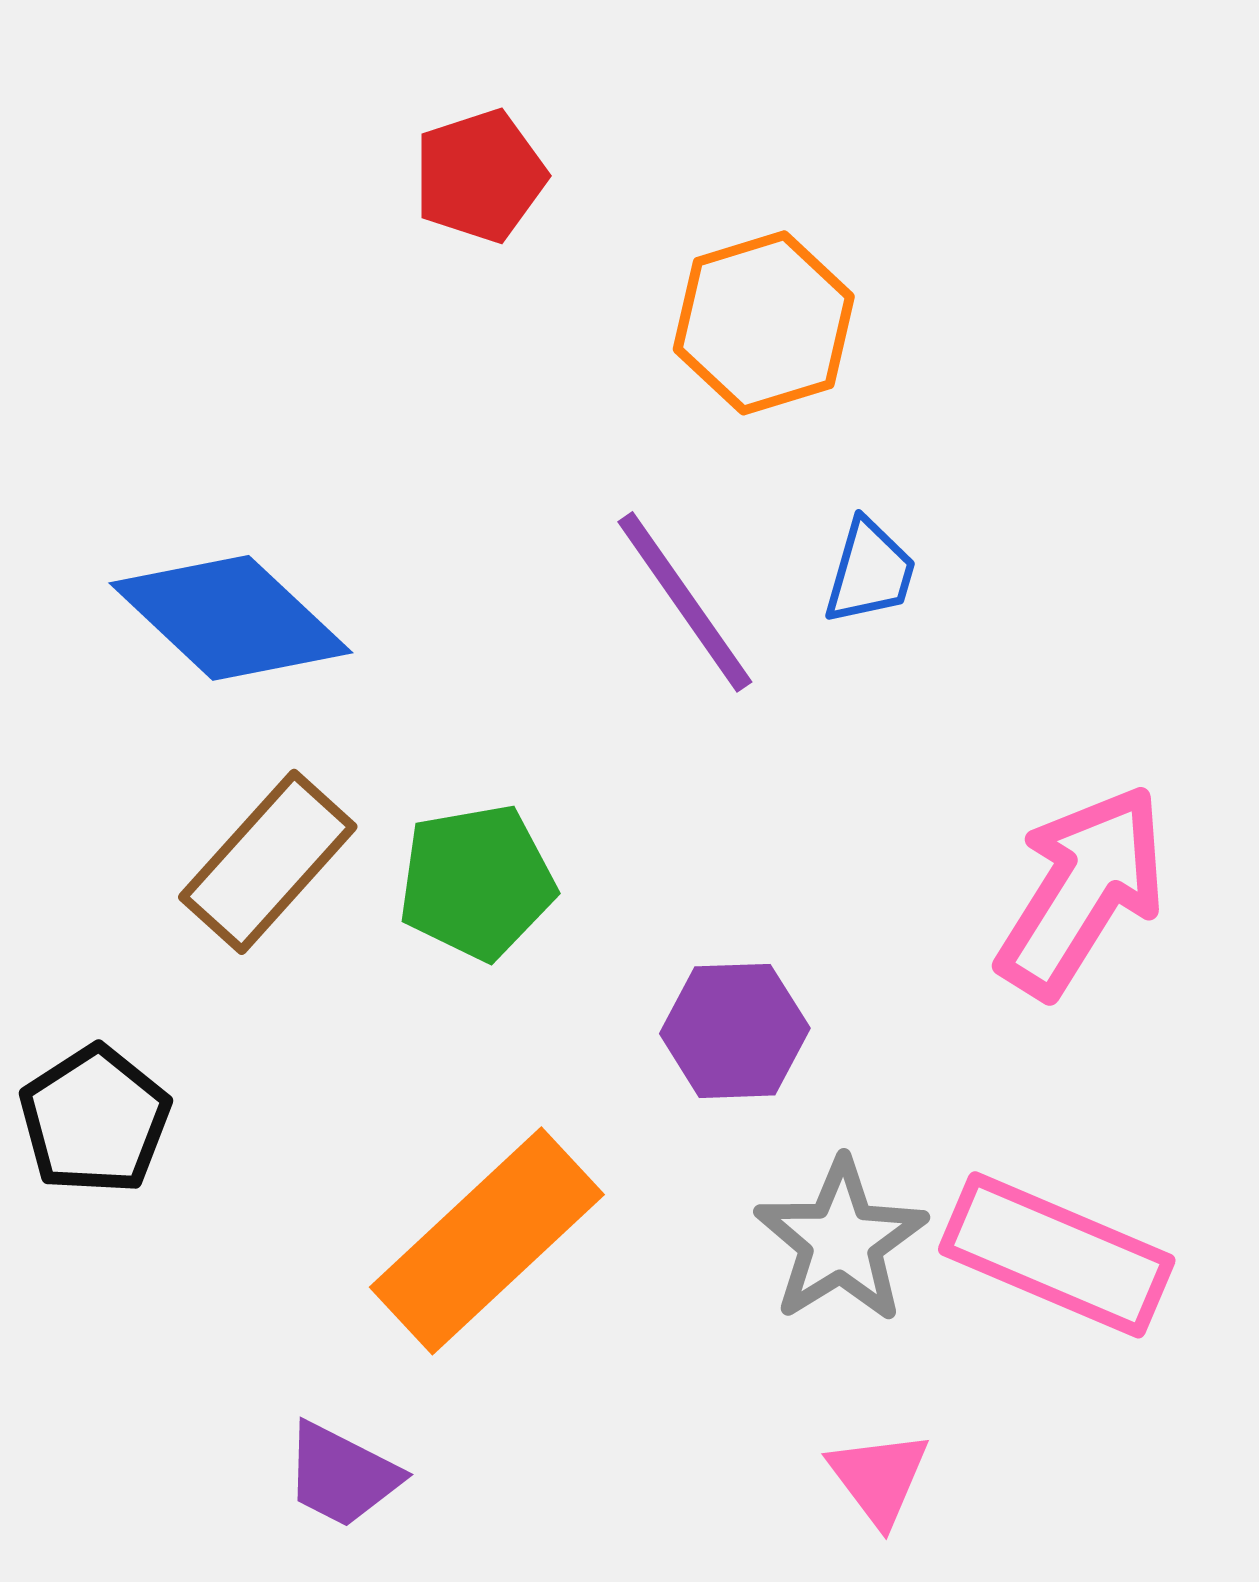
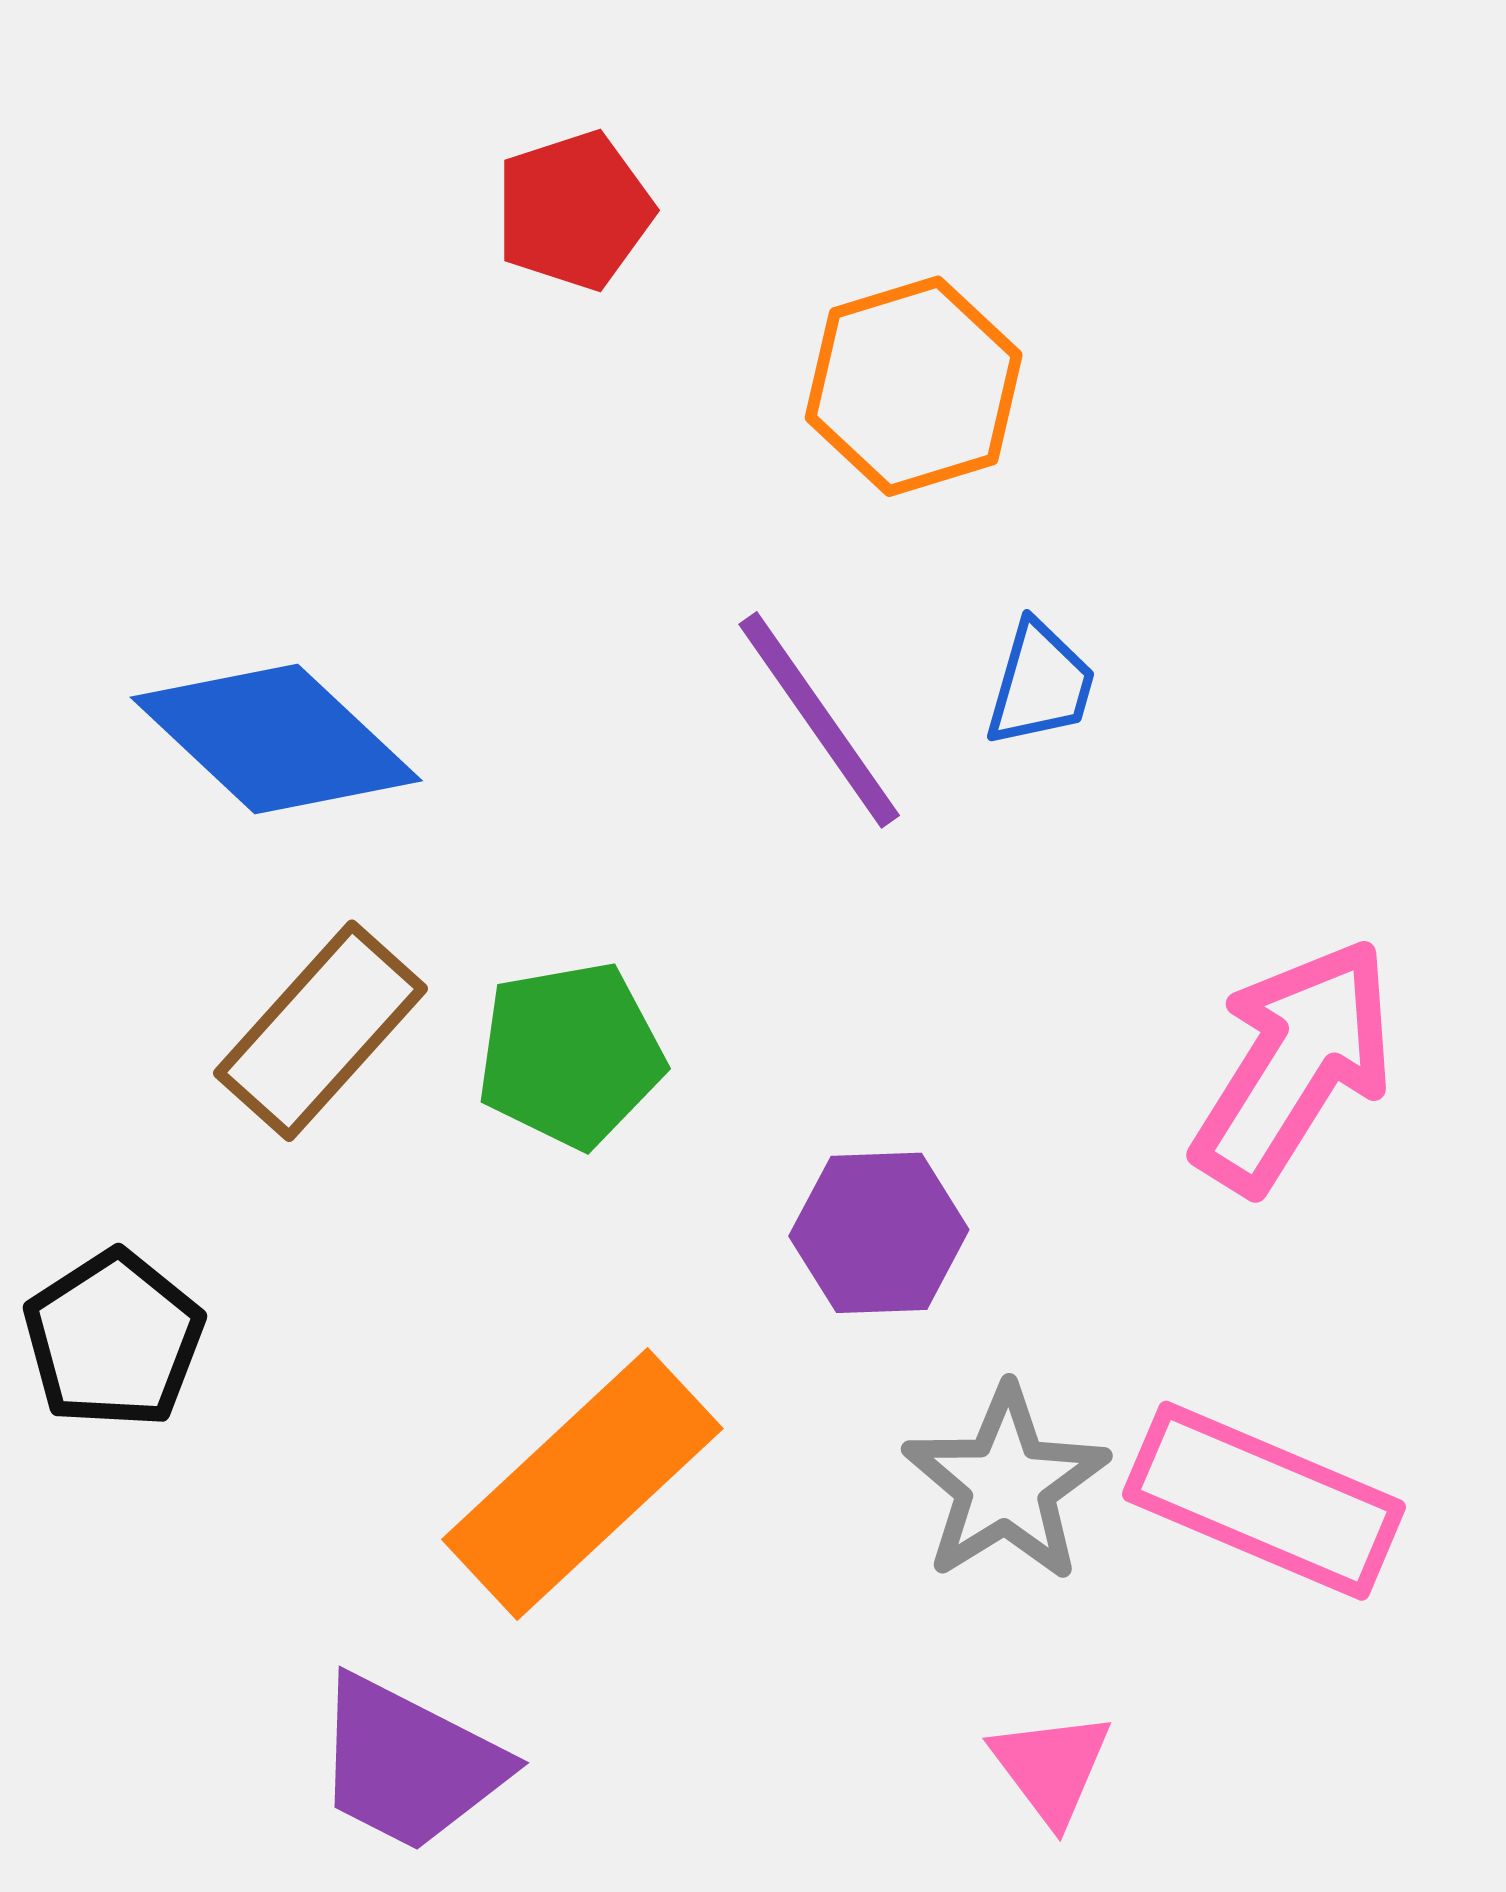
purple trapezoid: (342, 1475) -> (409, 1764), size x1.4

